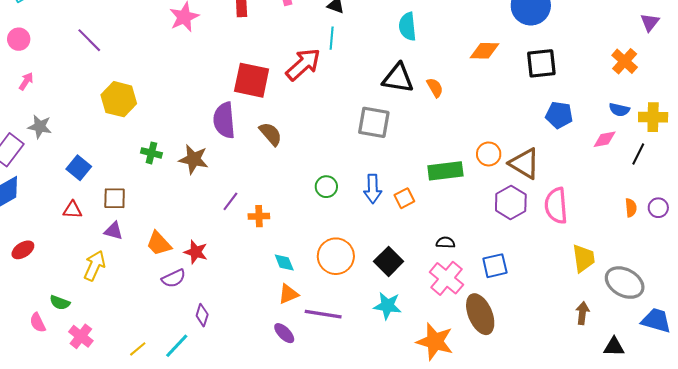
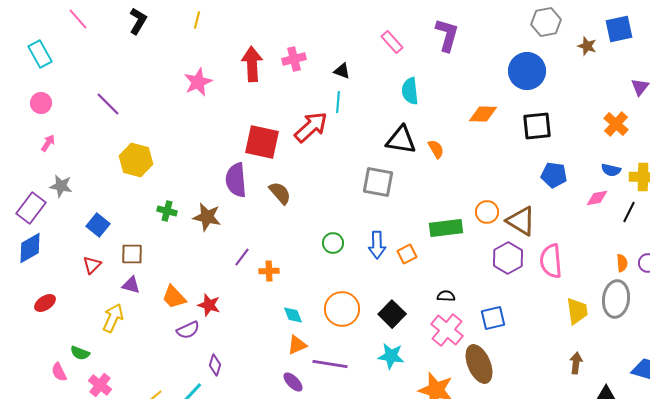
red triangle: (72, 210) -> (92, 265), turned -48
gray ellipse: (625, 283) -> (616, 299), moved, turned 69

